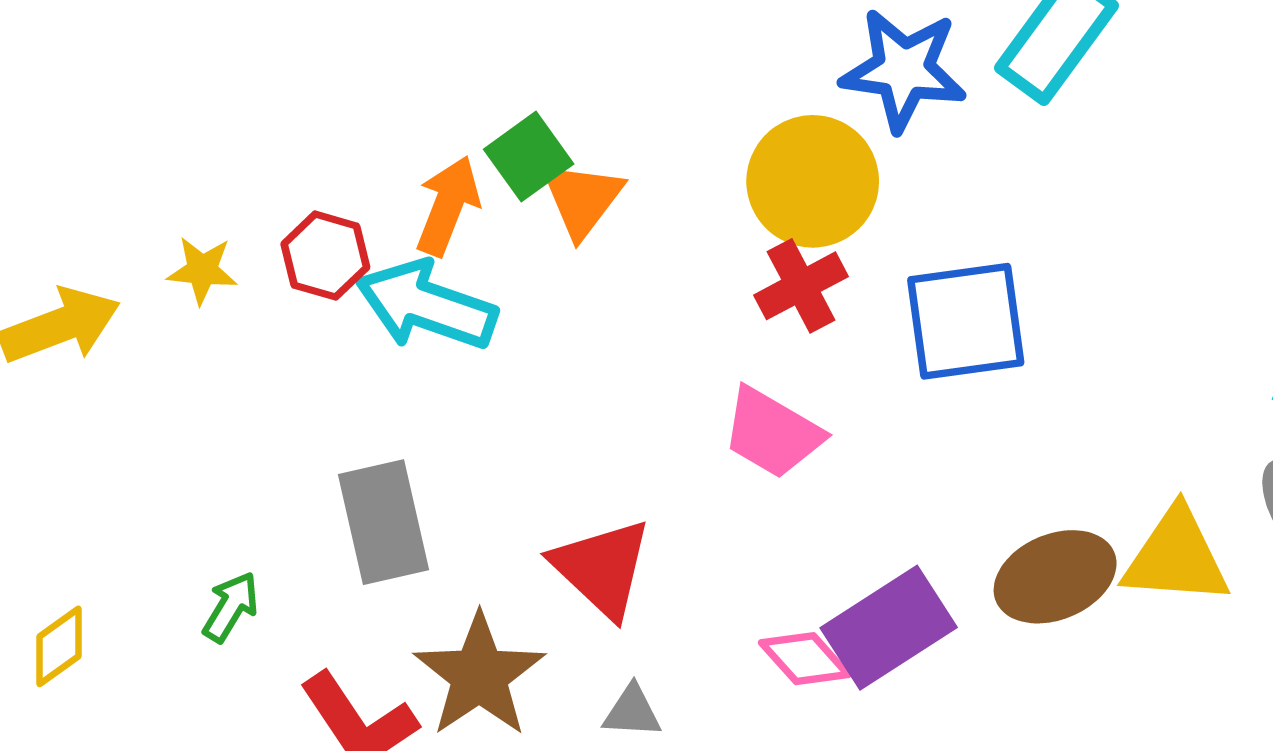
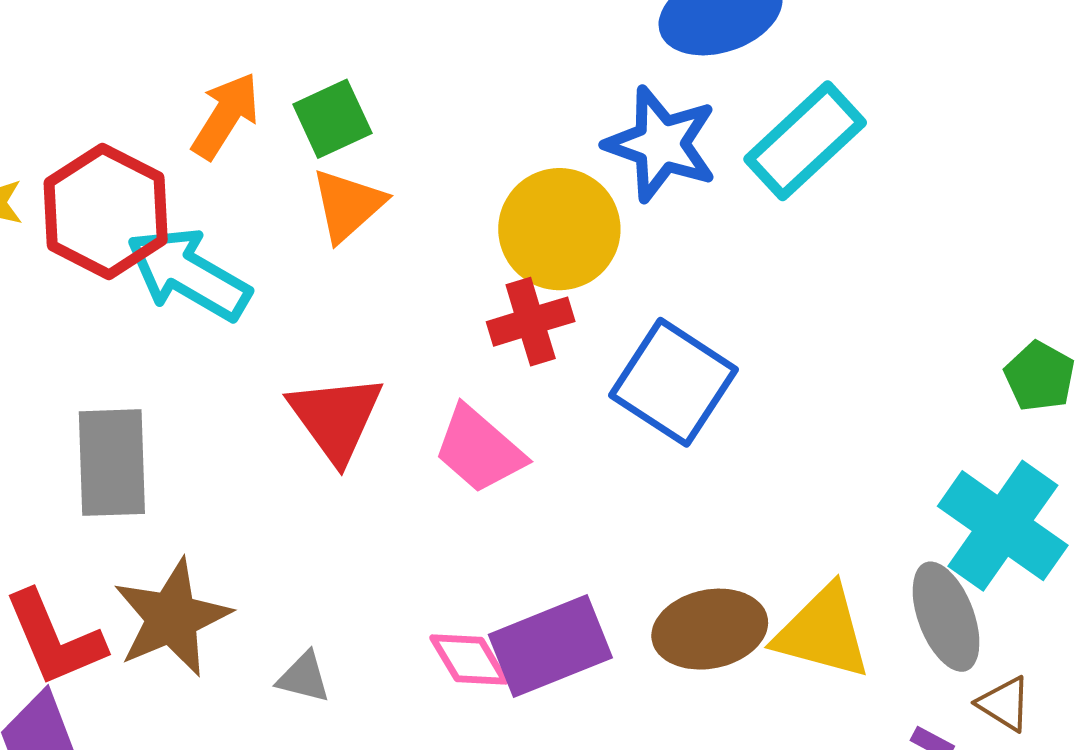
green square: (529, 157) -> (332, 119), moved
orange arrow: (448, 206) -> (225, 116), moved
red hexagon: (325, 256) -> (106, 211), size x1.6
blue square: (966, 321) -> (673, 382), turned 30
red triangle: (602, 568) -> (336, 418), moved

